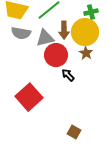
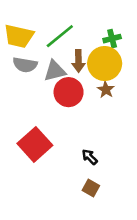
black arrow: (68, 75) -> (90, 157), moved

